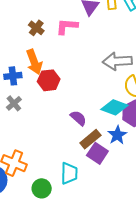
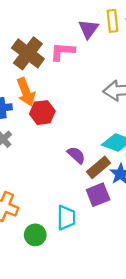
brown cross: (36, 28) -> (28, 53), size x1.8
brown rectangle: (90, 139) -> (98, 167), moved
purple square: (97, 153) -> (98, 195), turned 35

